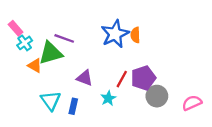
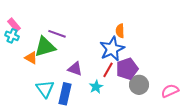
blue star: (115, 34) -> (112, 49), moved
cyan cross: (25, 43) -> (12, 36), moved, turned -32
blue rectangle: (73, 106) -> (65, 94), size x1.5

